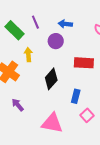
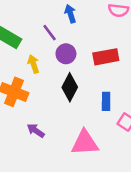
purple line: (35, 22) -> (50, 33), moved
blue arrow: (65, 24) -> (70, 14), turned 80
purple circle: (56, 41) -> (66, 54), moved

